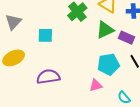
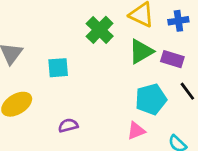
purple semicircle: (48, 77) -> (68, 125), size x0.6

